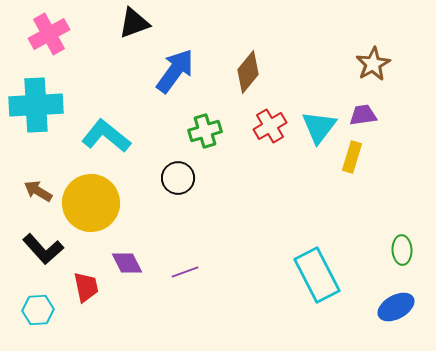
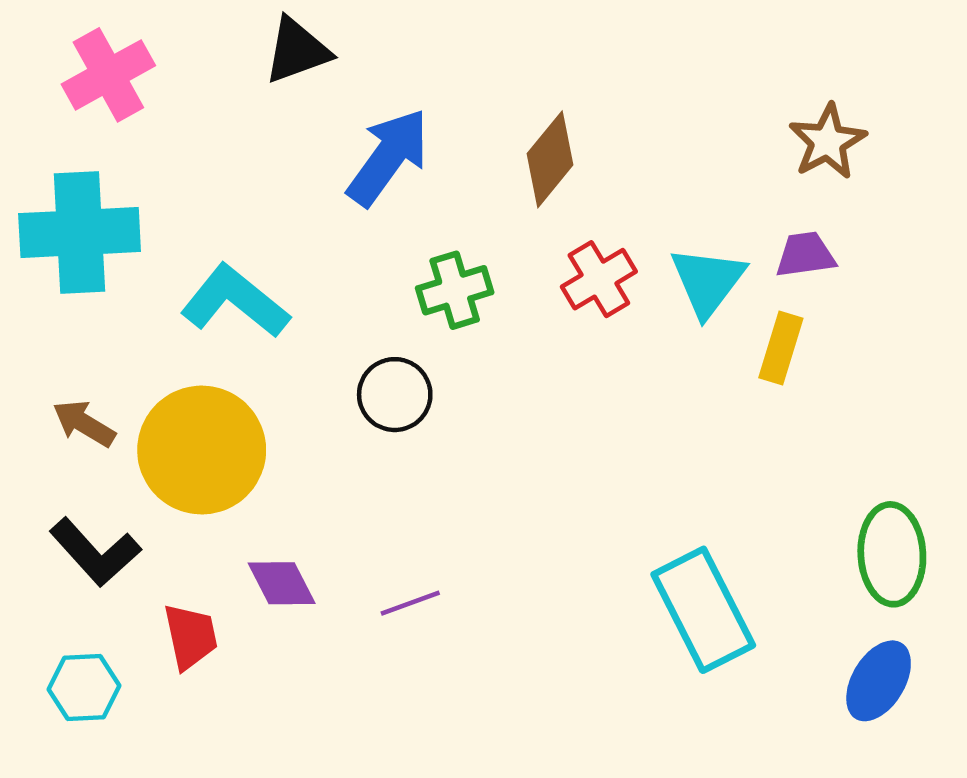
green ellipse: (402, 250) -> (892, 554), size x1.5
blue ellipse: (396, 307) -> (879, 681), turned -30

